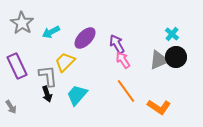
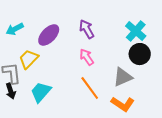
cyan cross: (172, 34) -> (136, 31), size x1.5
purple arrow: (117, 44) -> (87, 29), moved
gray triangle: (159, 60) -> (123, 77), moved

